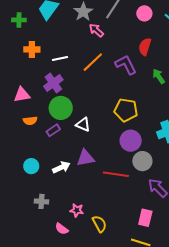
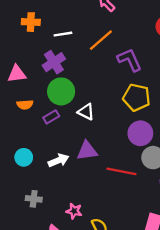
purple L-shape: (126, 65) -> (130, 60), moved

